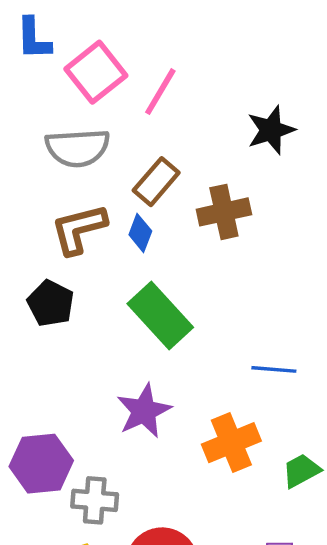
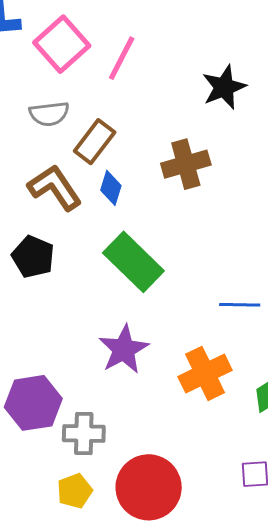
gray semicircle: (77, 148) -> (49, 114), size x0.7
brown rectangle: (156, 182) -> (95, 142), moved
brown L-shape: (79, 229) -> (55, 188), turned 74

